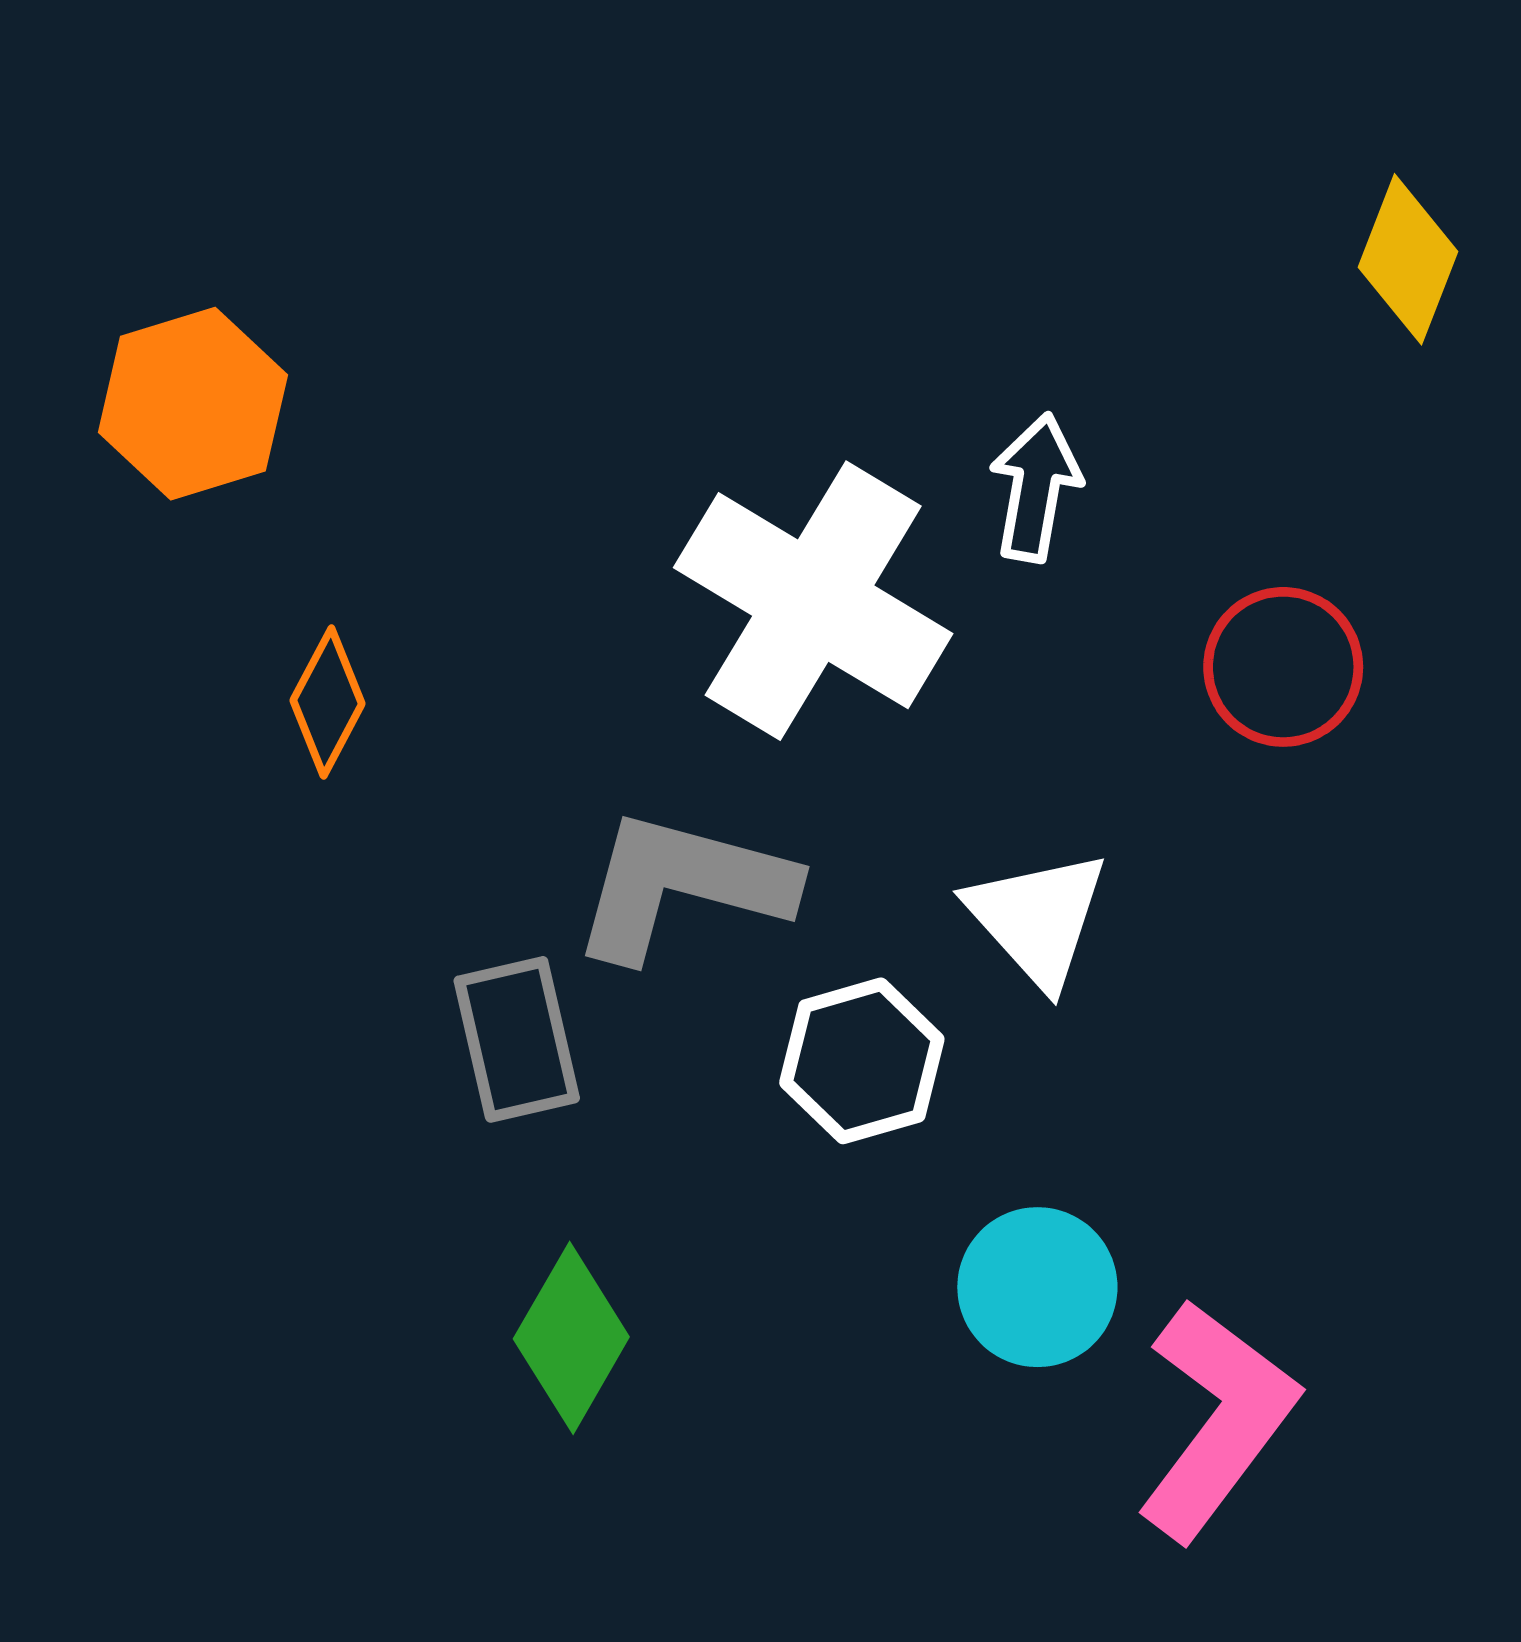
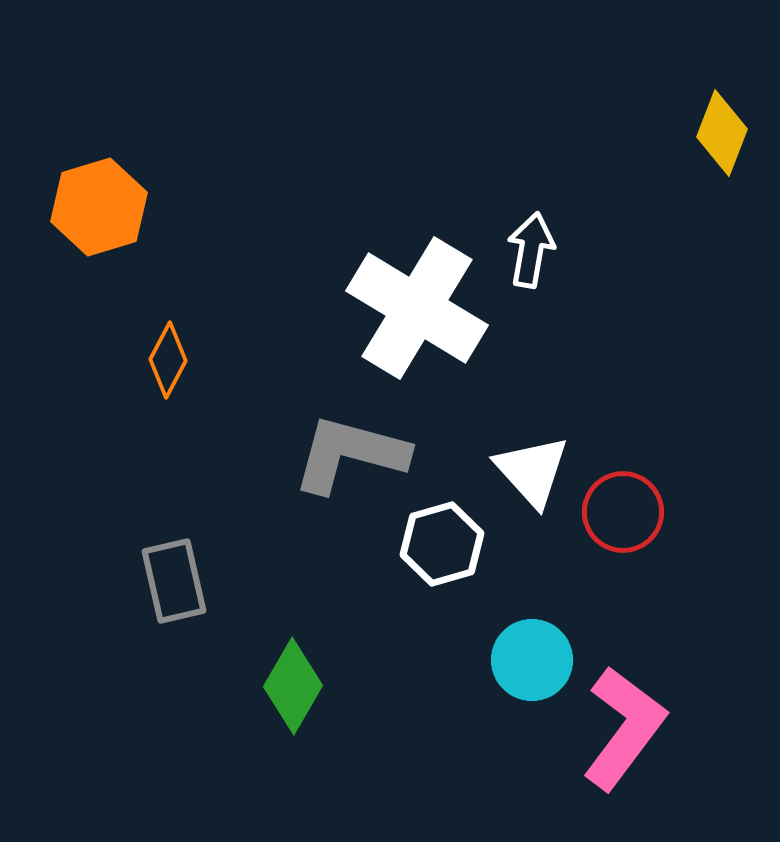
red circle: (1283, 667) -> (623, 512), moved
gray rectangle: (517, 1039) -> (174, 581), moved

